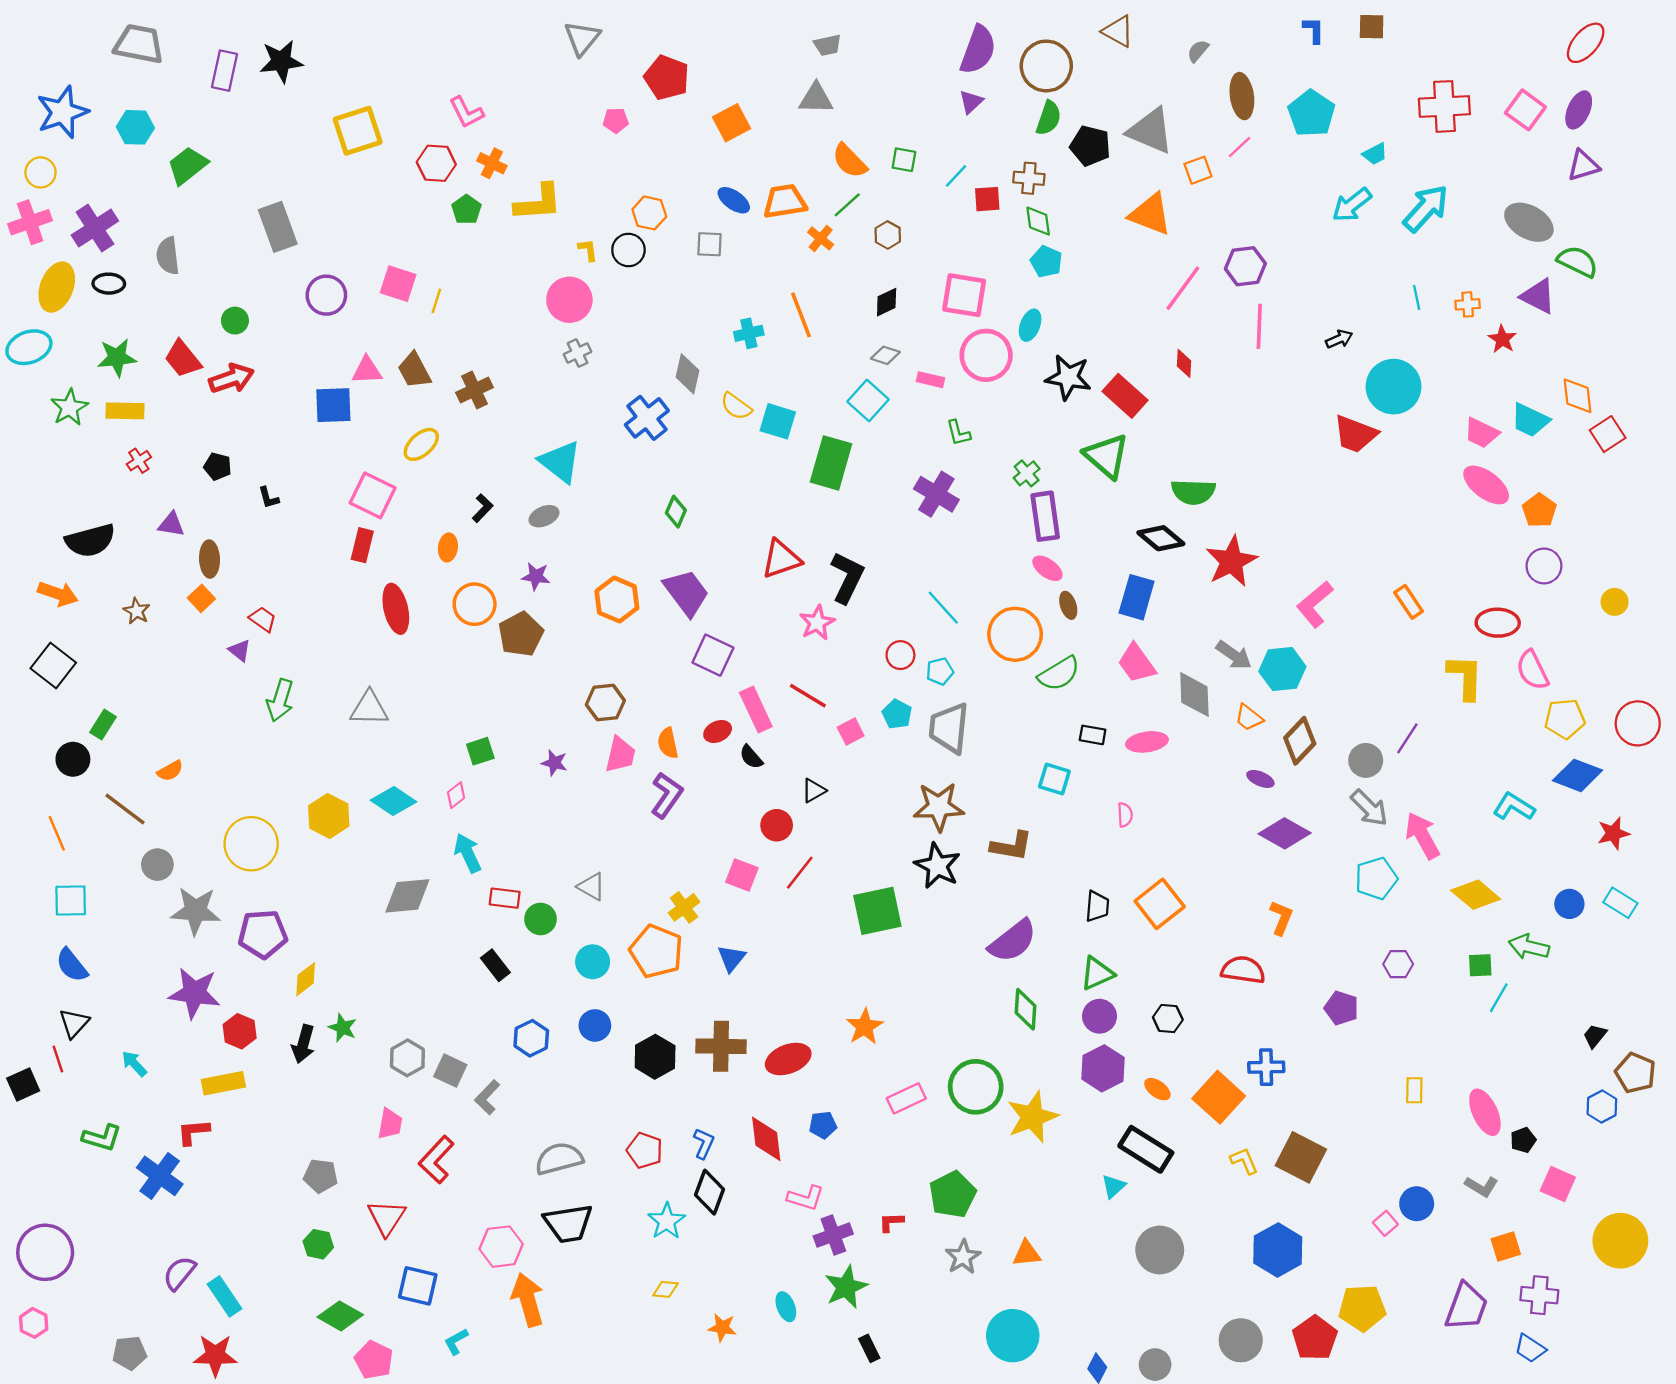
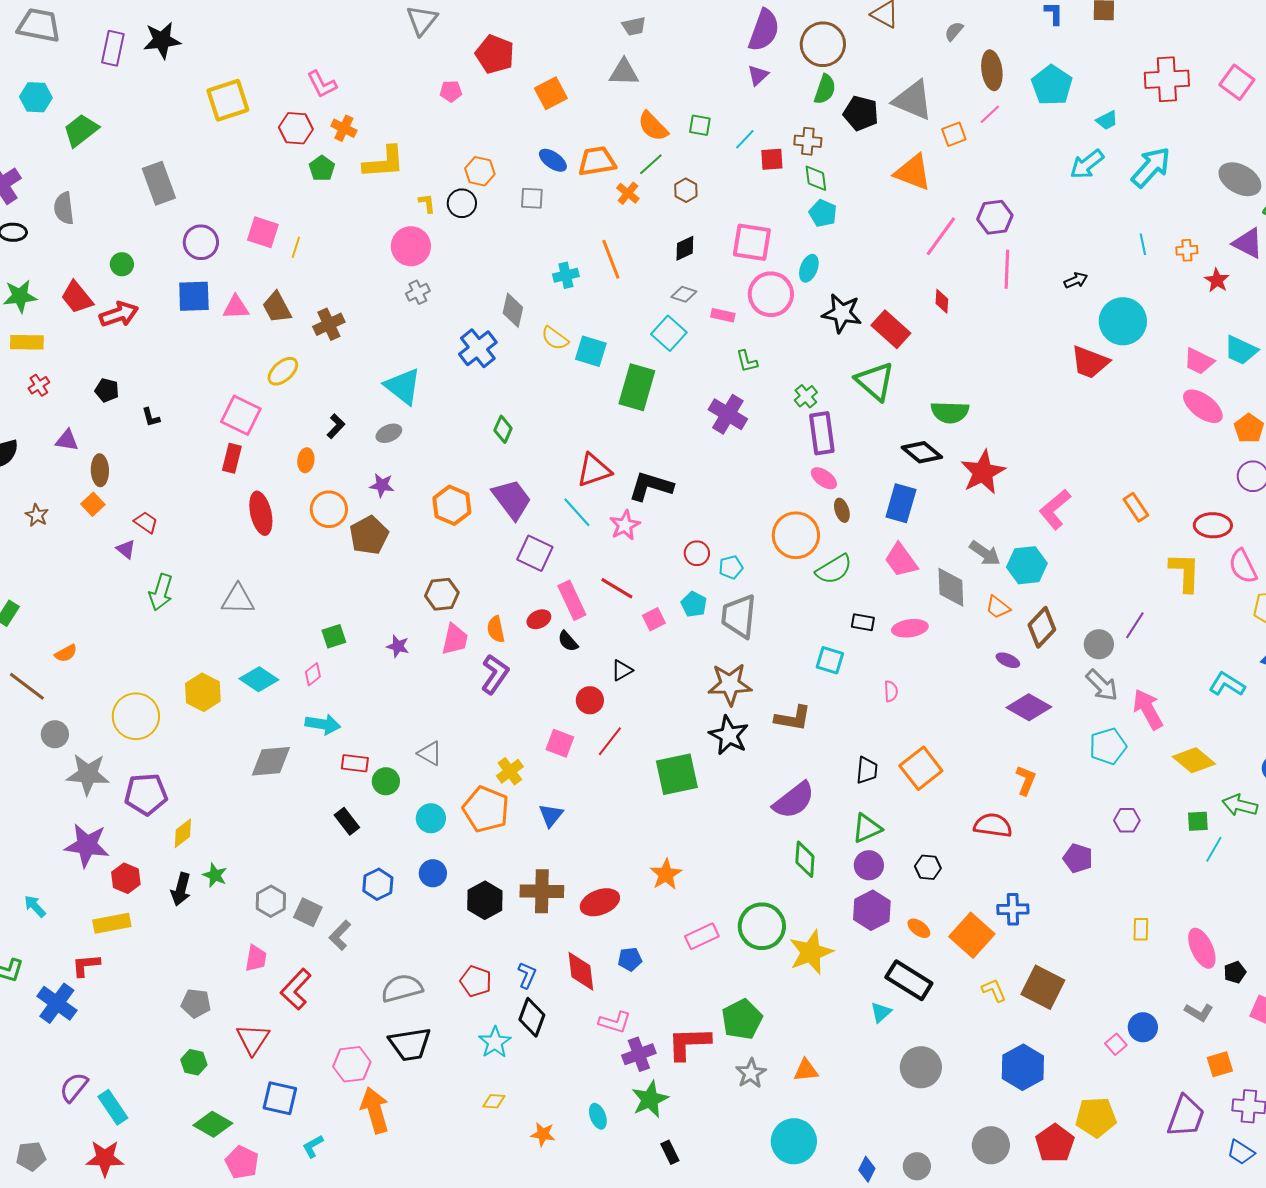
blue square: (333, 405) -> (194, 296), moved
black L-shape: (847, 578) -> (651, 486), turned -99
cyan line: (943, 608) -> (577, 512), moved
cyan arrow: (468, 853) -> (323, 724), turned 124
red L-shape: (891, 1222) -> (689, 1043), size x2.0

